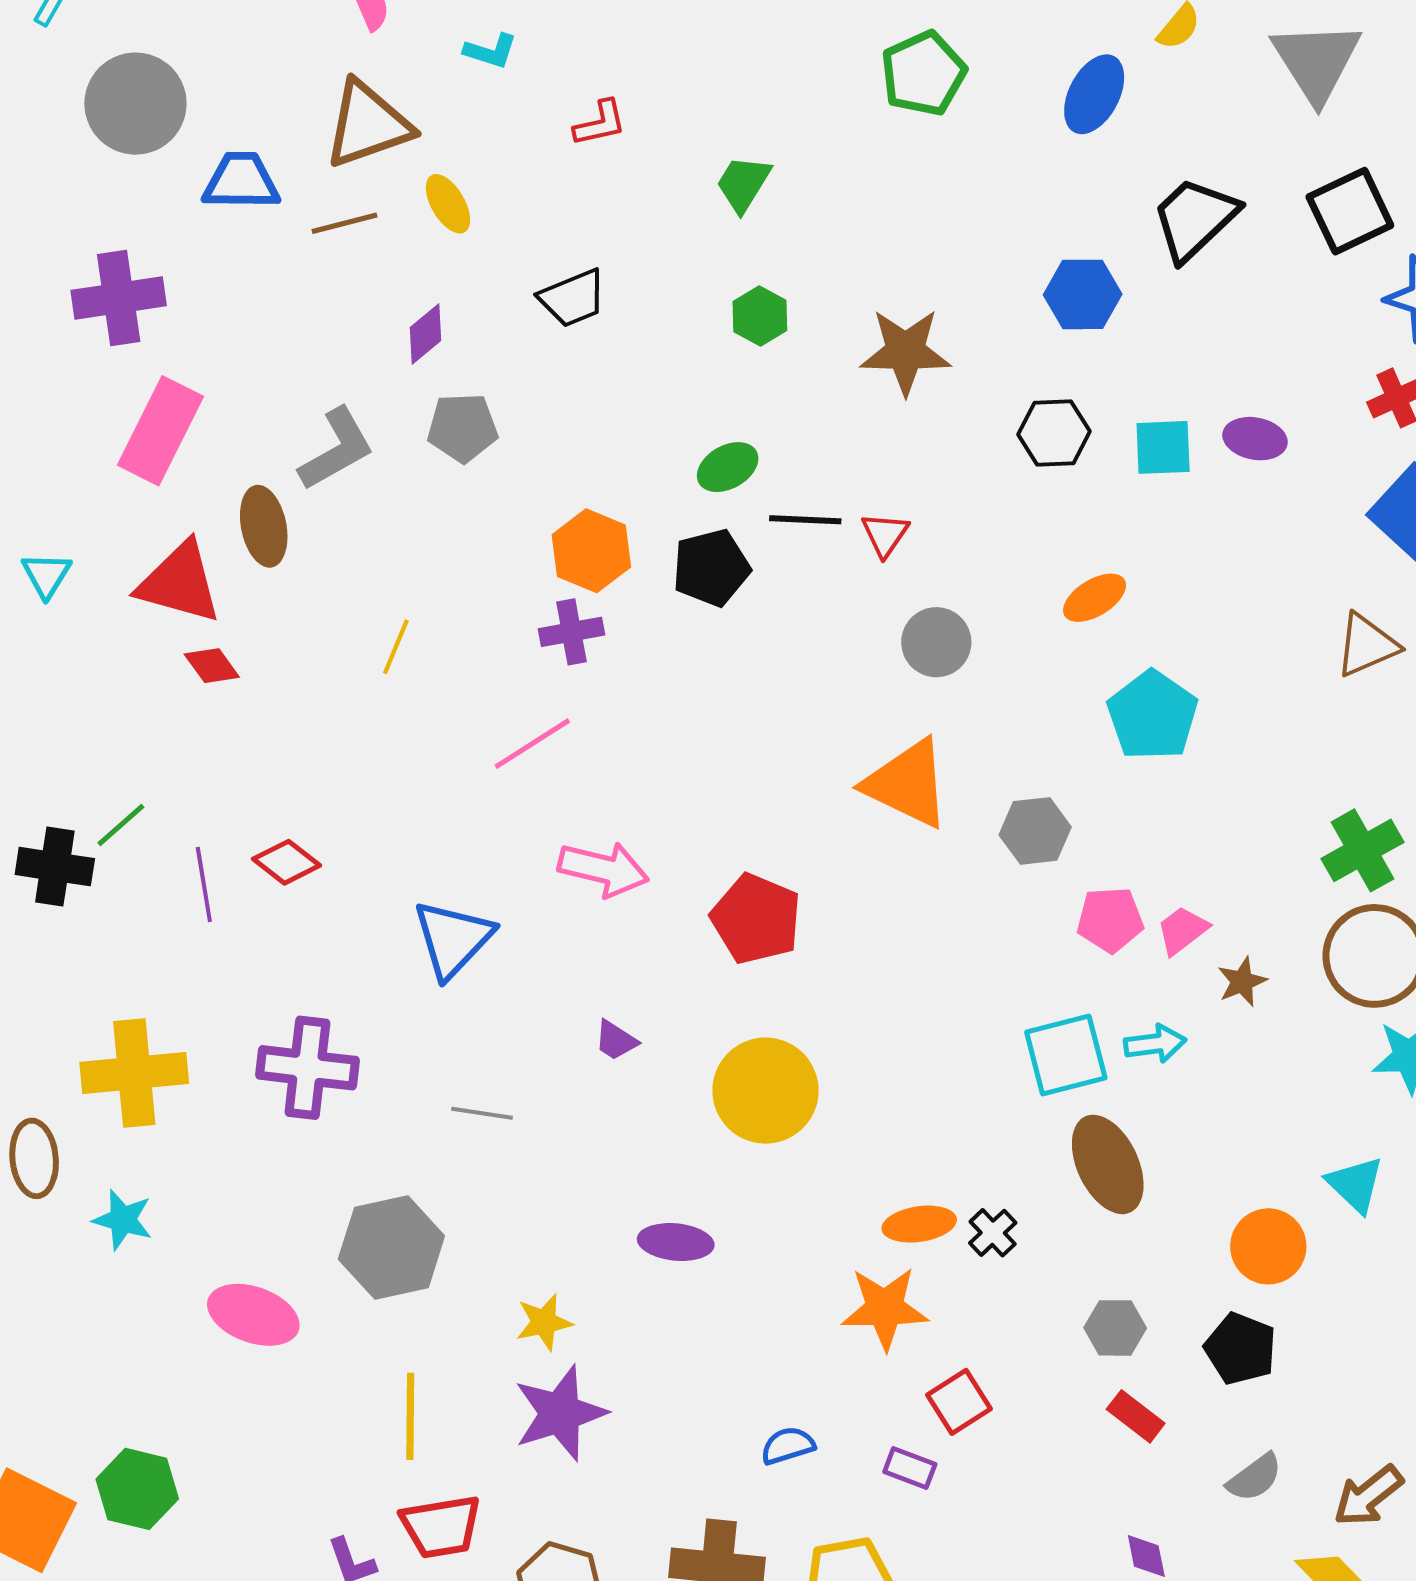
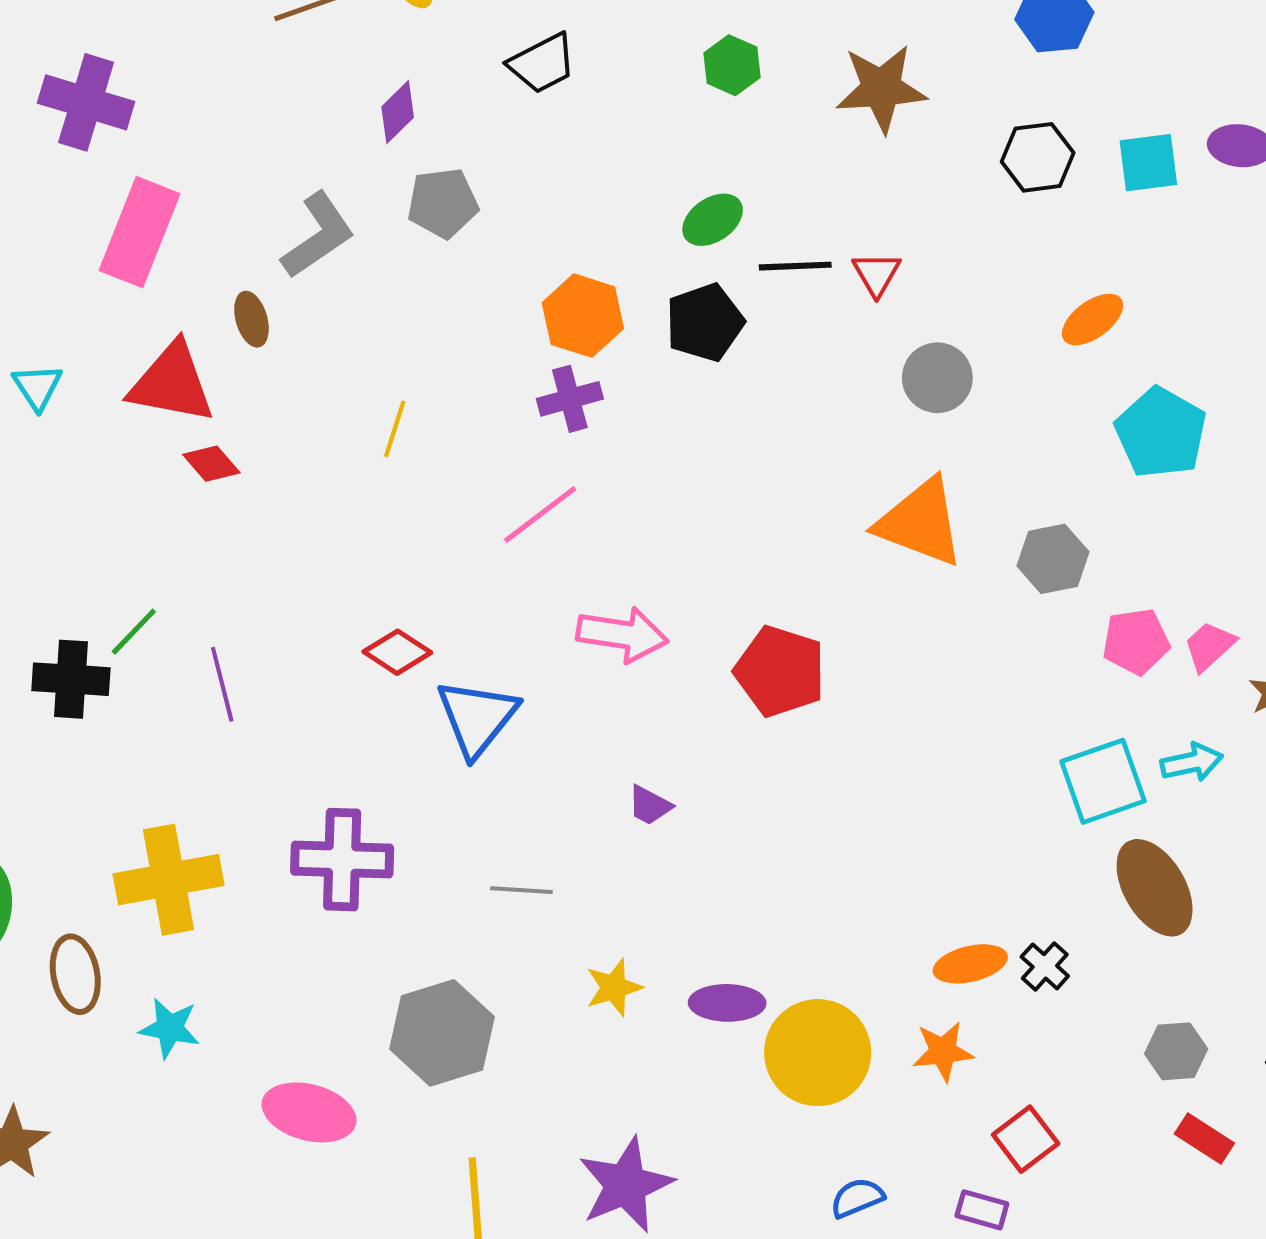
purple cross: (119, 298) -> (86, 102), turned 30
brown ellipse: (264, 526) -> (252, 319), size x0.7
red diamond: (286, 862) -> (397, 652), moved
yellow circle: (765, 1091) -> (818, 1053), moved
orange star: (885, 1308) -> (943, 1051), size x0.7
yellow star: (544, 1322) -> (614, 987), moved

